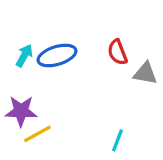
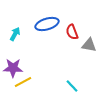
blue ellipse: (57, 55) -> (47, 24), moved
cyan line: (117, 140) -> (72, 86), turned -64

